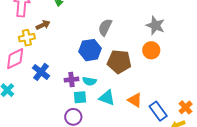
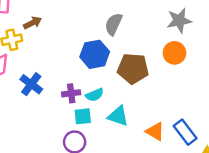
gray star: (155, 26) -> (179, 21), turned -30
cyan semicircle: (89, 81) -> (95, 95), turned -32
orange triangle: (135, 100) -> (155, 131), moved

